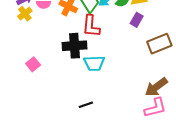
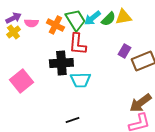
purple rectangle: (137, 20) -> (124, 51), moved
pink square: (33, 64) -> (21, 81), size x1.6

